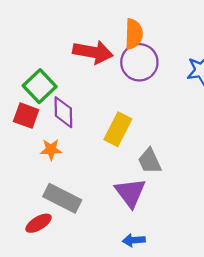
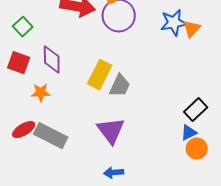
green square: (40, 86) -> (23, 27), moved, size x0.7
gray trapezoid: (150, 161) -> (120, 86), moved, turned -130
red ellipse: (39, 223) -> (24, 130), moved

